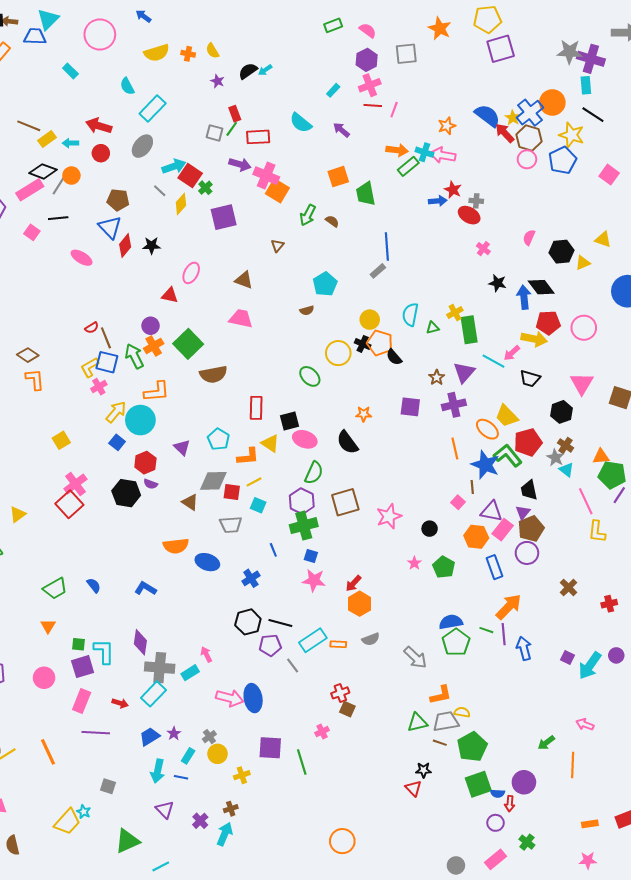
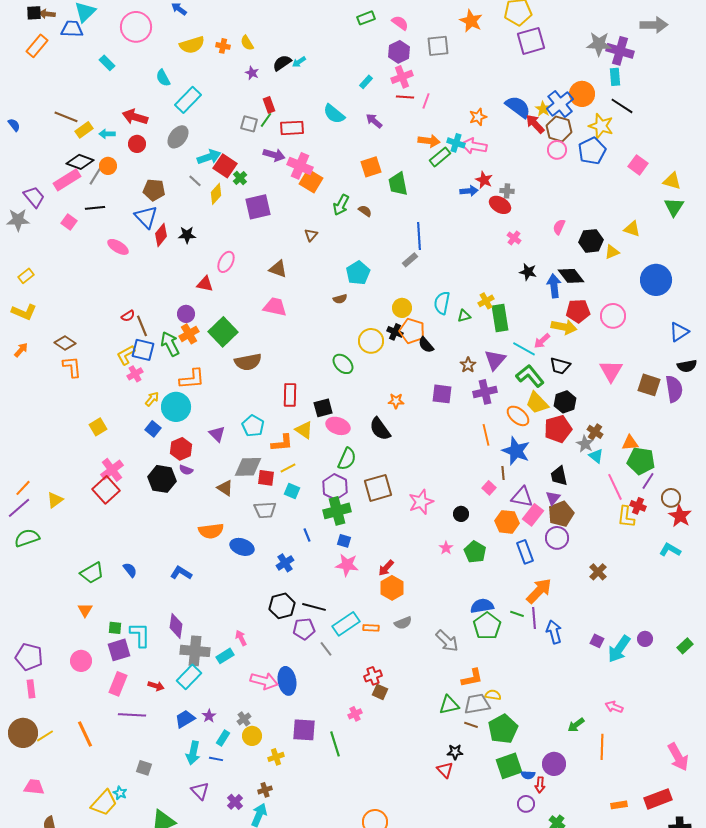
yellow arrow: (116, 412) -> (152, 399), size x0.7
black hexagon: (561, 412) -> (565, 402), moved
green L-shape: (508, 456) -> (530, 376), moved
red cross: (609, 604) -> (638, 506), moved, turned 35

